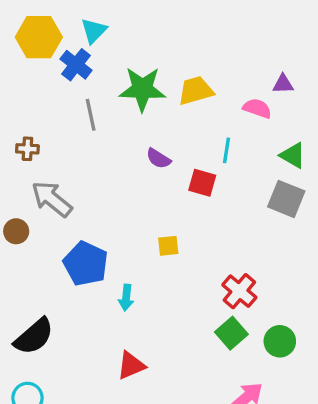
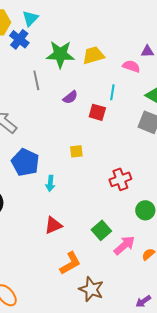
gray line: (91, 115) -> (36, 80), moved
purple semicircle: (158, 159) -> (70, 97), turned -70
red cross: (239, 291) -> (120, 179), turned 30
green square: (231, 333) -> (101, 230), moved

